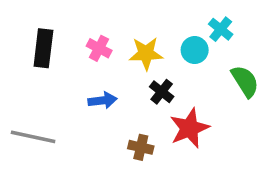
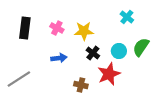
cyan circle: (195, 50) -> (119, 51), moved
green semicircle: (245, 81) -> (141, 47), turned -114
gray line: (33, 137) -> (19, 79), turned -45

